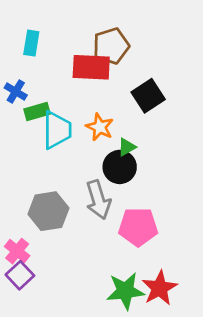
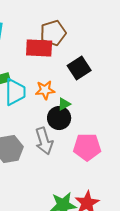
orange star: (100, 127) -> (45, 90), turned -30
pink pentagon: (138, 227) -> (87, 147), moved

